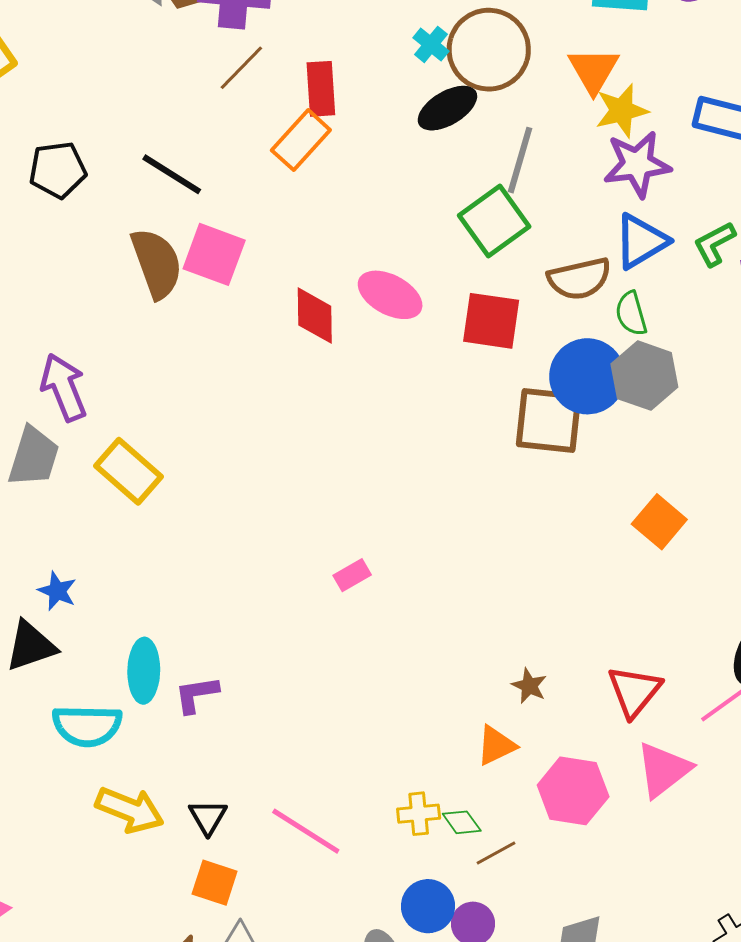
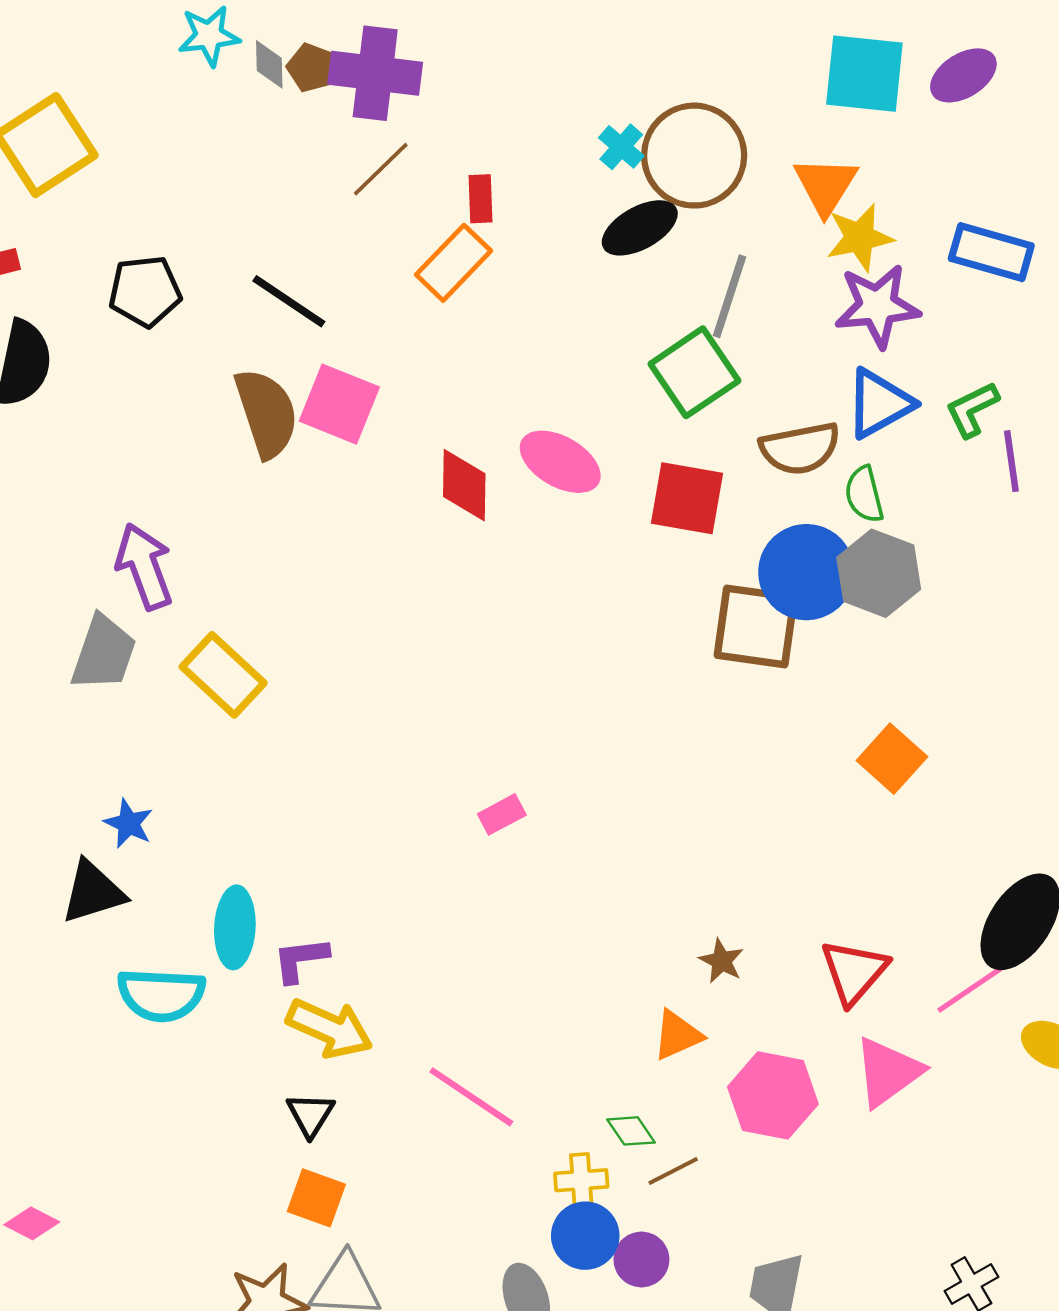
red rectangle: (321, 89) -> (480, 199), size x0.7
yellow arrow: (130, 810) -> (330, 1028), moved
yellow cross: (419, 814) -> (581, 1180), moved
pink line: (306, 831) -> (471, 1097), moved

